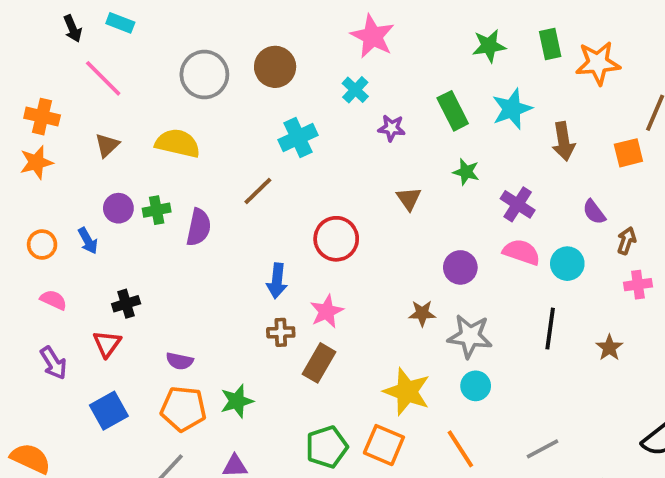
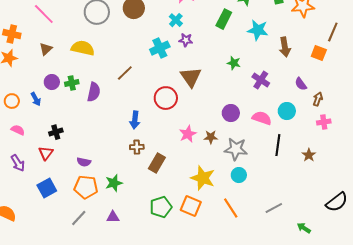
cyan star: (512, 109) -> (258, 30), turned 30
green rectangle: (453, 111) -> (224, 19), moved, turned 54
purple star: (392, 128) -> (186, 40), moved
cyan cross: (298, 138) -> (160, 48), moved
orange square: (628, 153) -> (319, 53), turned 35
brown triangle: (409, 199) -> (191, 77), moved, size x1.6
pink semicircle: (521, 252) -> (262, 118), moved
pink star: (327, 311) -> (188, 134), moved

